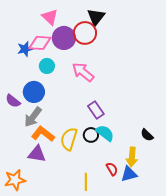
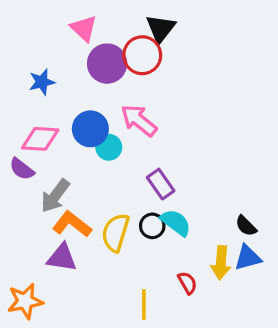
pink diamond: (40, 43) -> (40, 139), moved
cyan circle: (47, 66) -> (109, 147), moved
blue circle: (34, 92) -> (90, 129), moved
blue triangle: (129, 174) -> (248, 258), moved

